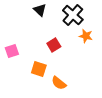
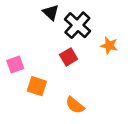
black cross: (73, 15) -> (77, 25), moved
orange square: (39, 69) -> (37, 86), moved

